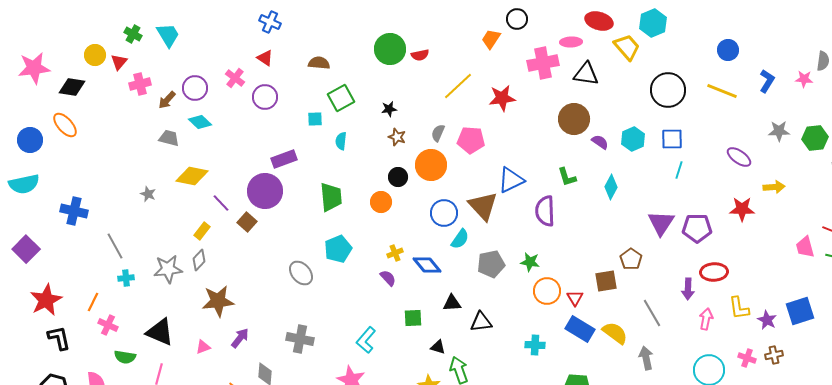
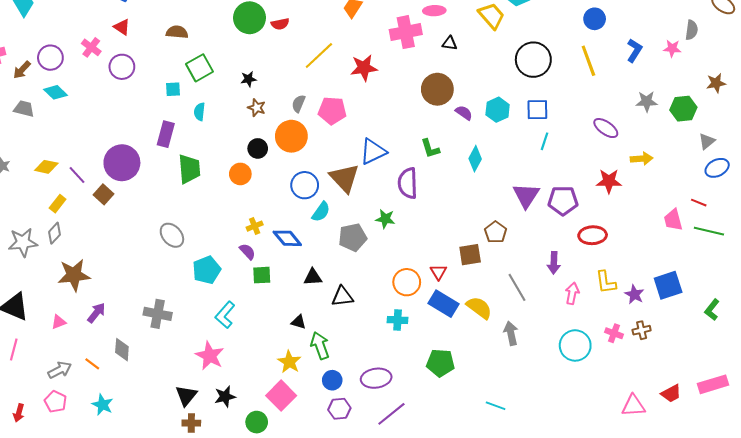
black triangle: (586, 74) -> (450, 43), size x0.6
yellow line: (722, 91) -> (588, 61), turned 48
purple rectangle: (284, 159) -> (166, 134), moved, turned -55
yellow diamond: (192, 176) -> (46, 167), moved, size x0.7
cyan pentagon: (338, 249) -> (207, 270), moved
green star: (530, 262) -> (385, 219), moved
red ellipse: (714, 272) -> (593, 235), moved
gray ellipse: (301, 273) -> (172, 235), moved
orange circle: (547, 291) -> (407, 282), moved
green square: (413, 318) -> (262, 275), moved

